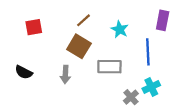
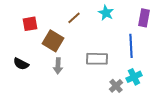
cyan star: (120, 29) -> (106, 13), moved
brown square: (79, 46) -> (53, 41), moved

